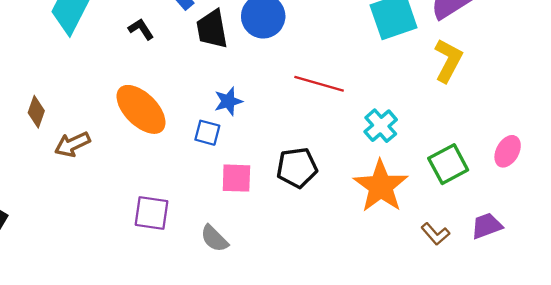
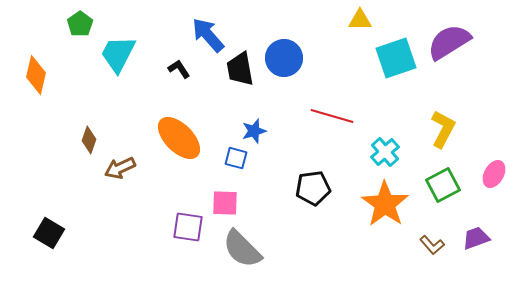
yellow L-shape: (448, 61) -> (443, 129), moved
pink square: (236, 178) -> (225, 203), moved
gray semicircle: (214, 239) -> (242, 249), size x1.6

